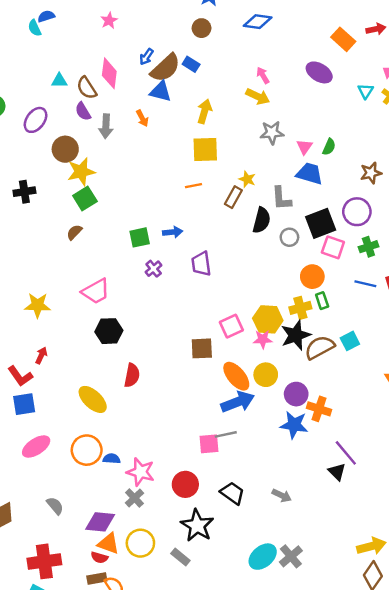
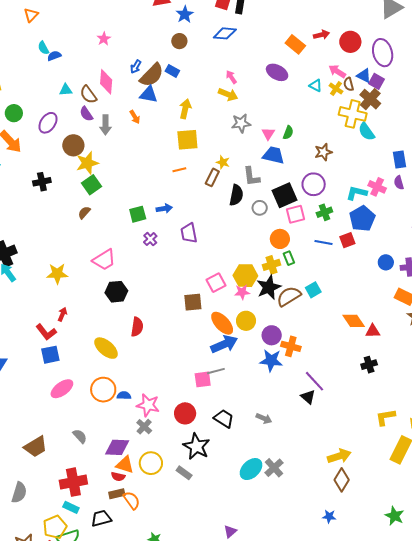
blue semicircle: (46, 16) -> (54, 56), moved
cyan triangle: (366, 91) -> (316, 86), turned -32
pink square: (333, 247) -> (295, 214), turned -30

